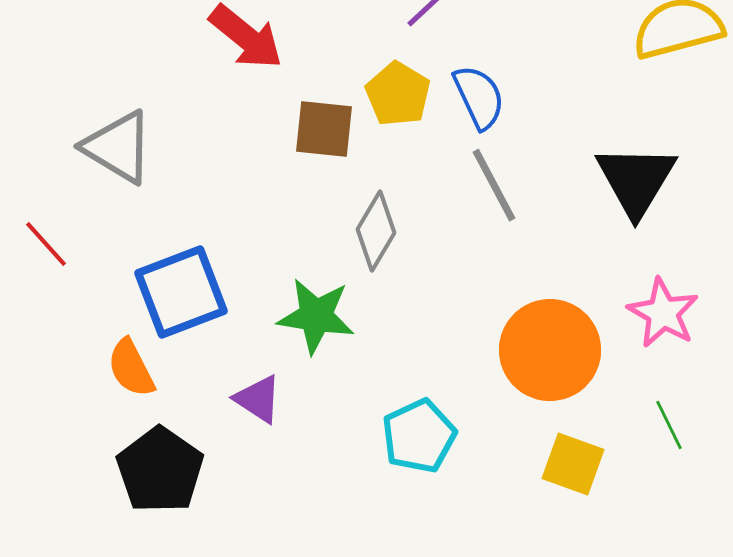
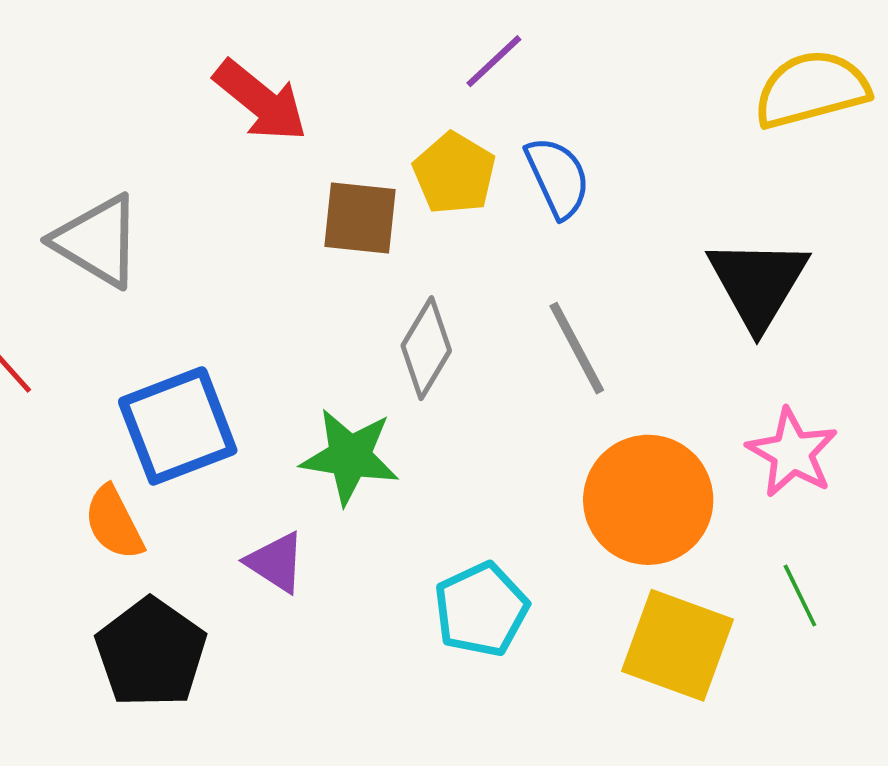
gray line: (494, 185) -> (577, 348), moved
yellow square: (573, 464) -> (678, 645), size x1.4

